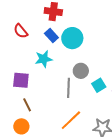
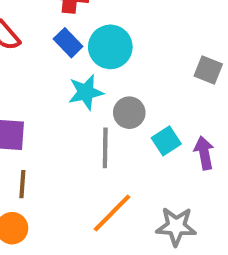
cyan star: (44, 59) -> (86, 92), moved
brown line: (27, 105) -> (22, 184), turned 32

